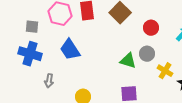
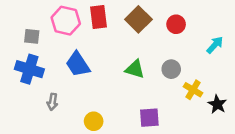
red circle: (151, 28) -> (176, 24), moved
green triangle: (128, 61) -> (135, 69), moved

